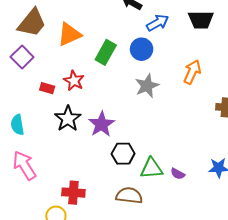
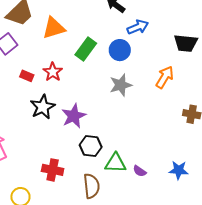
black trapezoid: (201, 20) -> (186, 43), moved
red cross: (73, 193) -> (53, 170), moved
brown semicircle: (129, 196) -> (92, 186), turned 70

